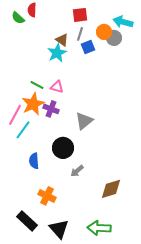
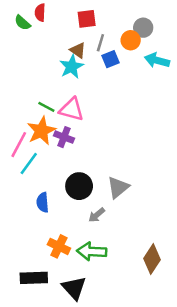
red square: (80, 15) -> (87, 19), moved
cyan arrow: (123, 22) -> (157, 60), moved
gray circle: (114, 38) -> (143, 28), moved
pink triangle: (57, 87) -> (72, 109), size x1.5
gray triangle: (84, 121) -> (118, 187), moved
brown diamond: (111, 189) -> (152, 259), moved, turned -40
black rectangle: (27, 221) -> (34, 278), turned -45
green arrow: (99, 228) -> (92, 251), moved

